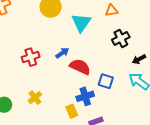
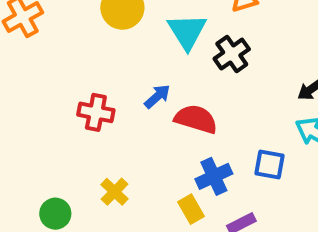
black cross: (121, 38) -> (232, 54), moved
red cross: (31, 57) -> (96, 112), turned 36
blue square: (106, 81) -> (269, 165), moved

